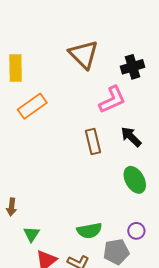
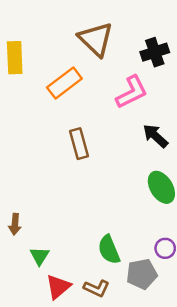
orange rectangle: (32, 106) -> (64, 83), moved
brown rectangle: (93, 142) -> (79, 144), moved
green semicircle: (89, 231) -> (109, 250), turned 80

